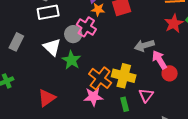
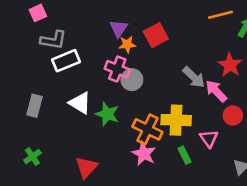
red star: (174, 23) -> (230, 65), moved
gray circle: (73, 34) -> (132, 80), moved
gray arrow: (144, 45) -> (194, 77), turned -108
red circle: (170, 73) -> (233, 115), moved
pink star: (93, 97) -> (144, 154), turned -30

